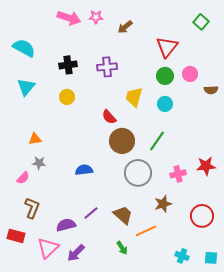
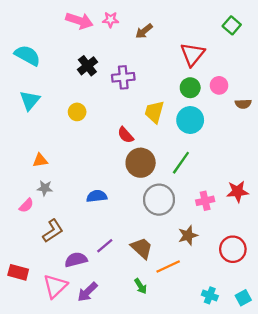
black cross: (68, 65) -> (87, 66), moved, turned -30
cyan circle: (165, 104) -> (190, 120), size x1.5
brown L-shape: (32, 208) -> (53, 231), moved, turned 35
cyan square: (211, 258) -> (243, 298), turned -32

